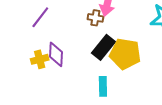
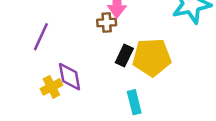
black rectangle: (104, 47) -> (124, 56), size x0.7

